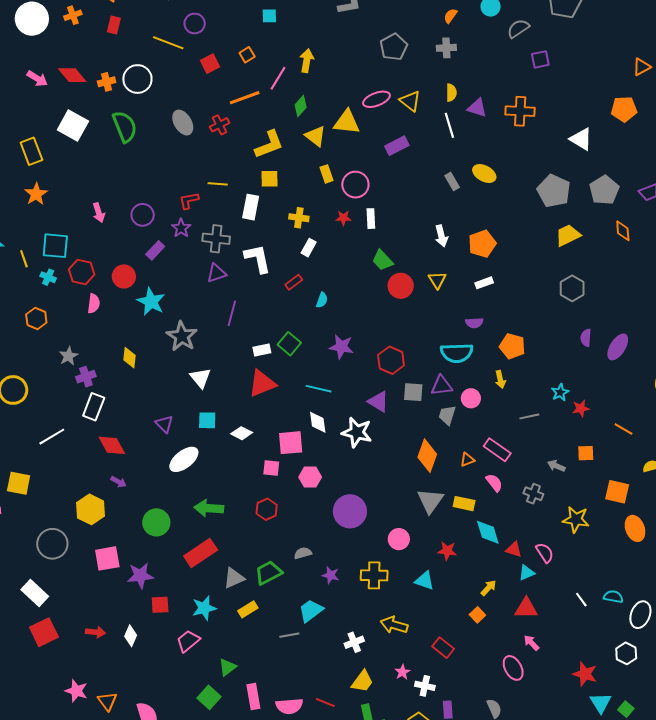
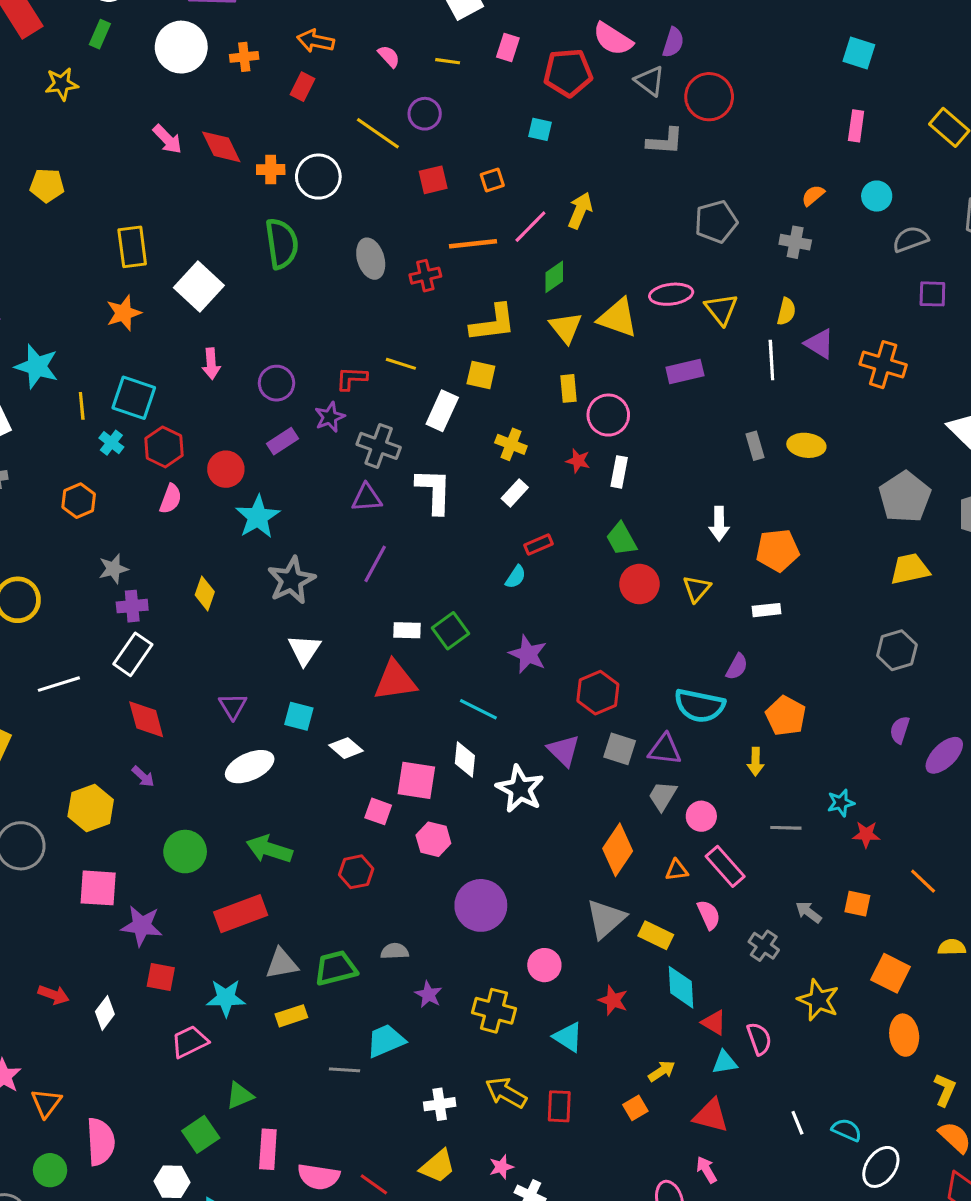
white square: (73, 126) -> (199, 286), moved
yellow ellipse: (484, 173) -> (806, 445), turned -35
red rectangle: (294, 282) -> (539, 545), moved
purple semicircle: (474, 323) -> (737, 667), turned -72
pink circle: (471, 398) -> (701, 816), moved
red rectangle: (443, 648) -> (559, 1106), moved, turned 40

